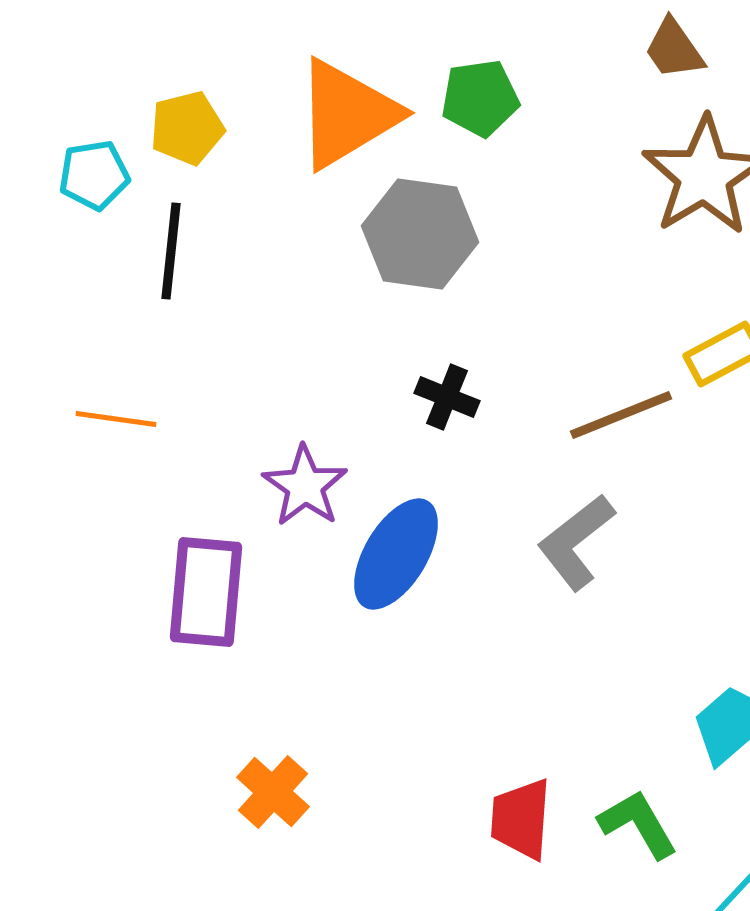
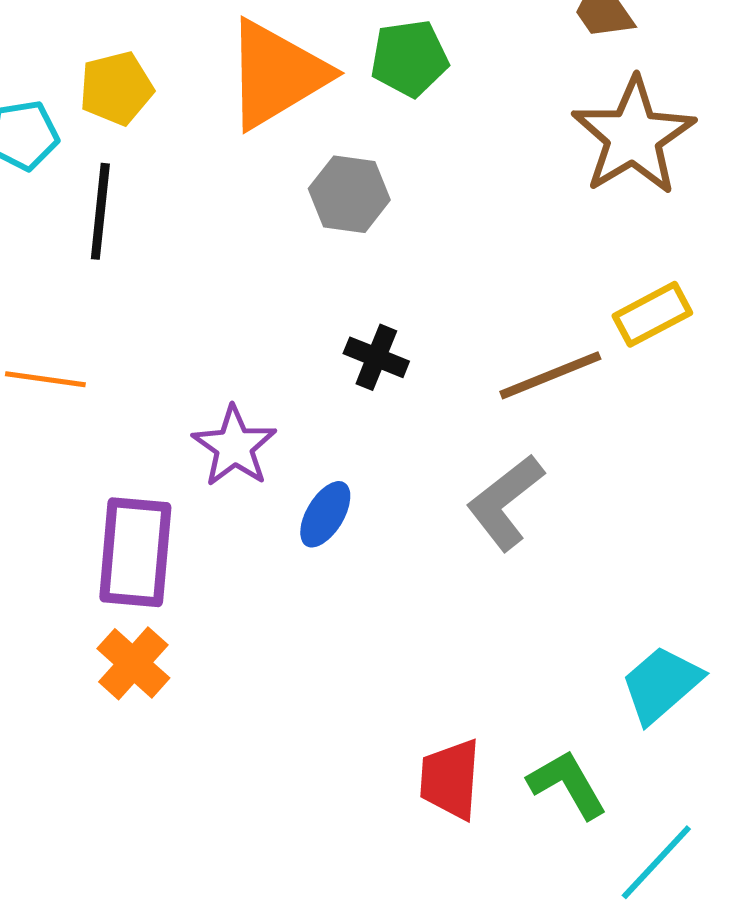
gray hexagon: (420, 234) -> (349, 194), size x0.7
blue ellipse: (396, 554) -> (325, 514), size x0.6
orange cross: (273, 792) -> (133, 663), moved

